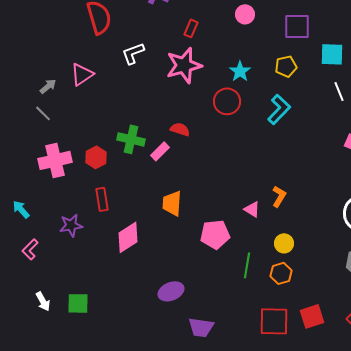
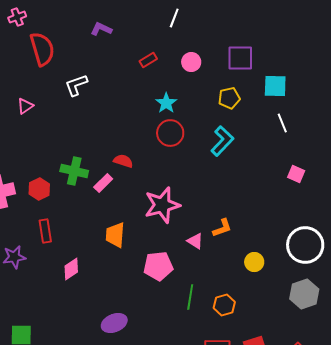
pink circle: (245, 14) -> (191, 62), moved
red rectangle: (191, 28) -> (148, 60), moved, turned 36
pink star: (184, 65) -> (162, 205), moved
cyan star: (240, 71) -> (166, 103), moved
pink triangle: (82, 74) -> (25, 106), size x0.7
orange L-shape: (279, 196) -> (222, 228), turned 40
pink diamond: (128, 237) -> (71, 269), size x0.7
yellow circle: (284, 243) -> (254, 262), moved

